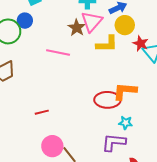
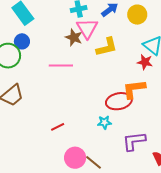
yellow circle: (125, 25) -> (137, 15), moved
red star: (141, 43) -> (145, 62), moved
cyan star: (126, 123) -> (104, 122), moved

